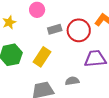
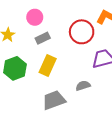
gray rectangle: (55, 29) -> (43, 38), moved

